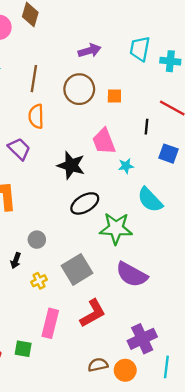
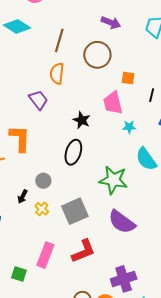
purple arrow: (90, 51) -> (111, 23), turned 30
orange square: (114, 96) -> (128, 78), moved
black star: (71, 165) -> (82, 120), size x0.7
black ellipse: (85, 203) -> (73, 152), moved, turned -50
yellow cross: (39, 281) -> (42, 209), moved, turned -32

